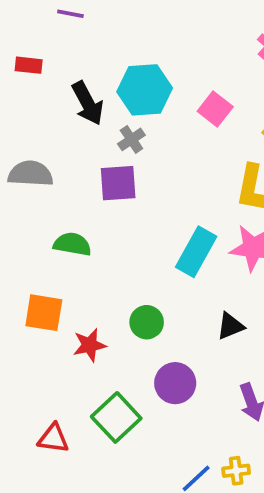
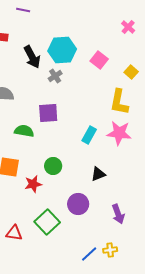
purple square: (118, 183) -> (48, 113), moved
cyan rectangle: (196, 252) -> (89, 135), size x0.7
green circle: (147, 322) -> (53, 166), moved
black triangle: (230, 326) -> (98, 174), moved

